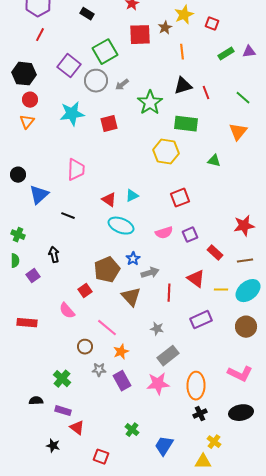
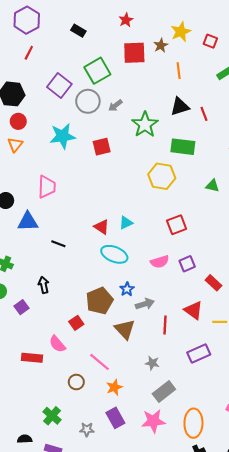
pink trapezoid: (76, 170) -> (47, 187), moved
blue triangle: (39, 195) -> (28, 222), turned 40
red rectangle: (27, 323) -> (32, 358), moved
gray star: (99, 370) -> (87, 430), moved

